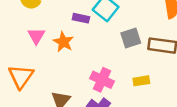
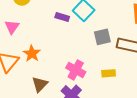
pink triangle: (36, 36) -> (12, 27), moved
orange star: (63, 42) -> (32, 54), moved

